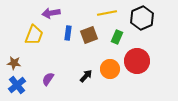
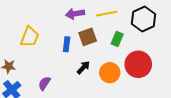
purple arrow: (51, 13) -> (75, 14), moved
blue rectangle: (68, 33) -> (67, 44), moved
black arrow: (86, 76) -> (83, 67), moved

